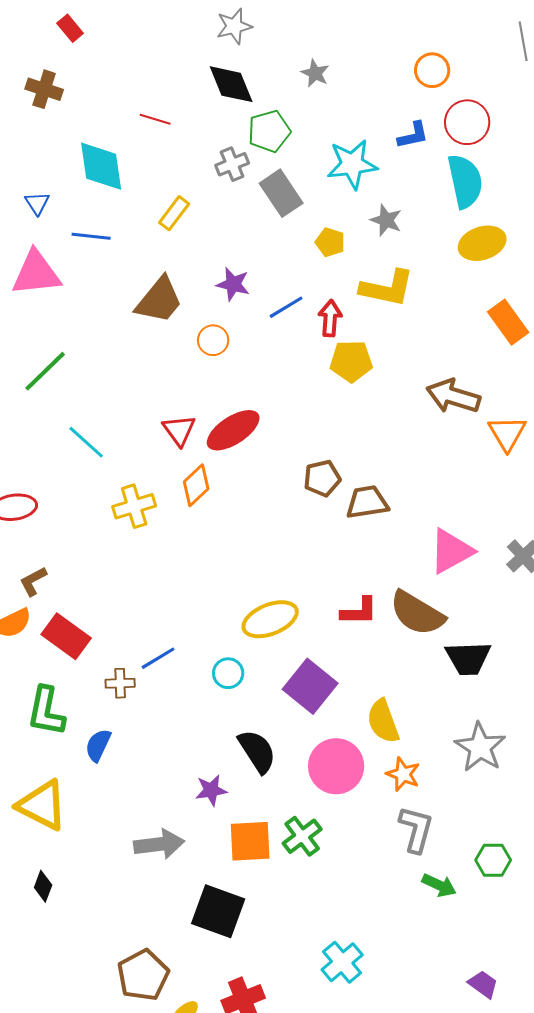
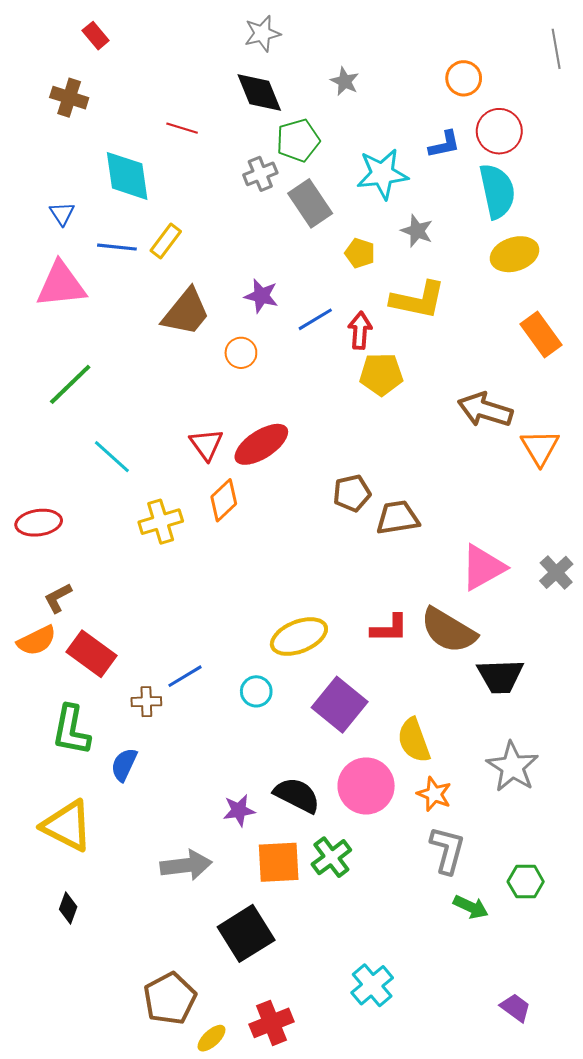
yellow rectangle: (174, 213) -> (166, 241), moved
black semicircle: (257, 751) -> (297, 795), moved, turned -30
black square: (218, 911) -> (246, 933), turned 38

